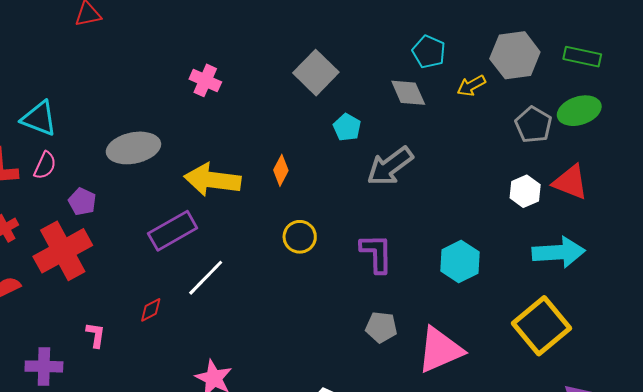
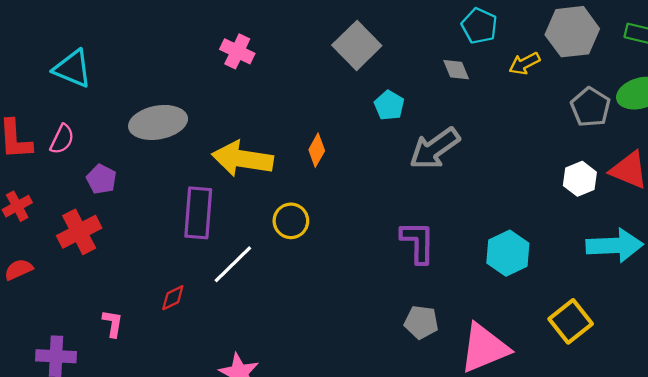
gray diamond: (408, 93) -> (456, 70), size x0.7
cyan triangle: (39, 118) -> (73, 69), moved
purple rectangle: (173, 231) -> (198, 213), turned -57
yellow circle: (300, 237) -> (291, 221), moved
red cross: (63, 251) -> (79, 232), size x0.7
yellow square: (541, 326) -> (571, 321), moved, size x0.7

